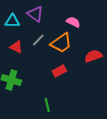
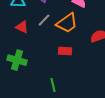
red rectangle: (59, 71) -> (65, 51), turned 32

